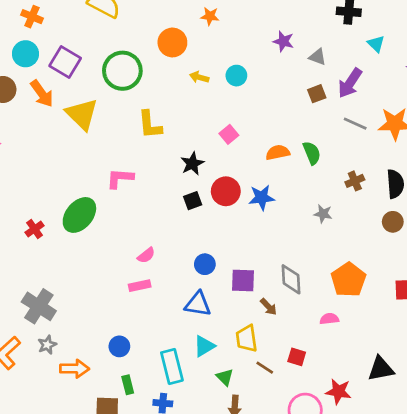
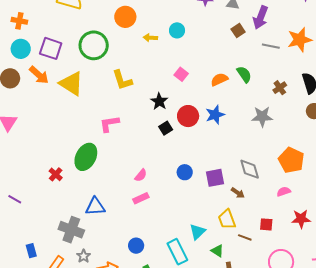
gray star: (323, 214) -> (262, 117), size x1.5
blue triangle: (198, 304) -> (95, 206), moved
red star: (339, 391) -> (301, 219), moved

